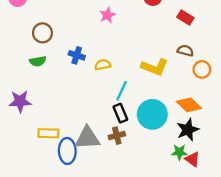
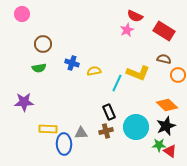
pink star: (107, 15) -> (127, 30), moved
red rectangle: (185, 18) -> (164, 31), size x1.5
cyan line: (122, 91) -> (117, 83), moved
cyan circle: (152, 114) -> (136, 127), moved
gray triangle: (87, 138) -> (81, 133), size x0.6

